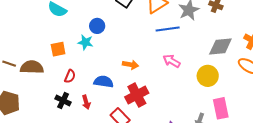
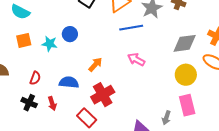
blue circle: (97, 26) -> (70, 34), moved
orange square: (58, 49) -> (24, 40), moved
orange arrow: (130, 65) -> (95, 64), turned -56
yellow circle: (208, 76) -> (186, 75), moved

